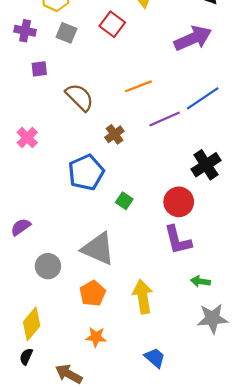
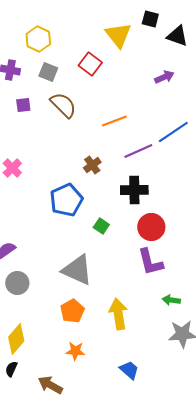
purple arrow: (193, 38) -> (164, 77), size x0.6
brown semicircle: (80, 97) -> (63, 105), moved
black cross: (206, 165) -> (134, 190), moved, turned 32
gray circle: (48, 266) -> (17, 283), moved

